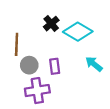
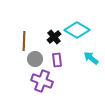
black cross: (51, 24) -> (54, 37), moved
purple cross: (37, 91) -> (42, 81), turned 30

